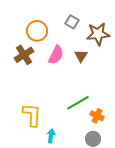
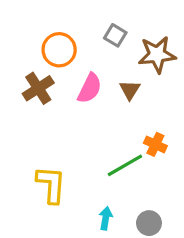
orange cross: (97, 116) -> (155, 144), moved
cyan arrow: (51, 136) -> (106, 218), moved

